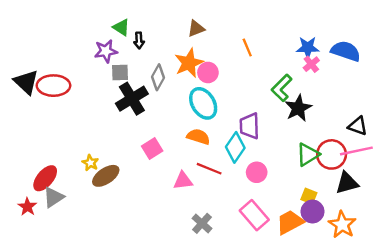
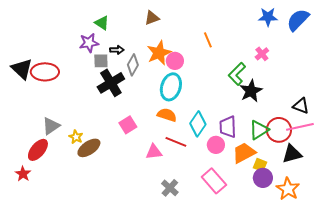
brown triangle: (196, 29) -> (152, 18), moved
black arrow: (139, 40) -> (117, 50), moved, turned -88
blue star: (308, 48) -> (268, 17), moved
blue semicircle: (346, 51) -> (298, 20), moved, turned -65
cyan ellipse: (203, 103) -> (171, 87), turned 48
purple trapezoid: (250, 126) -> (228, 127), moved
gray triangle: (53, 197) -> (51, 126), moved
orange trapezoid: (290, 222) -> (244, 153), moved

